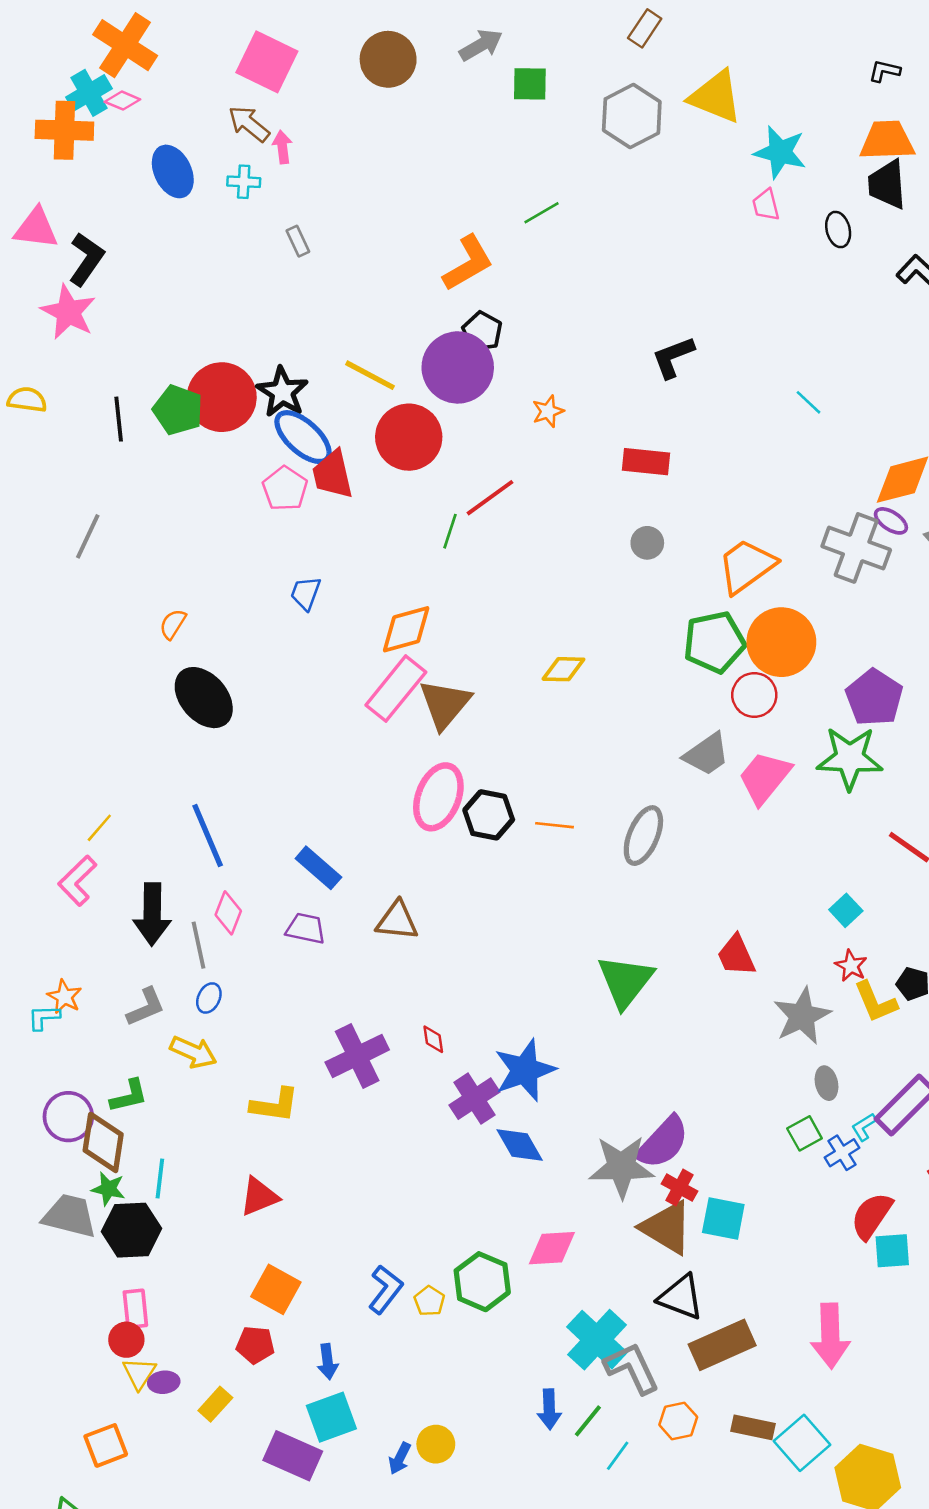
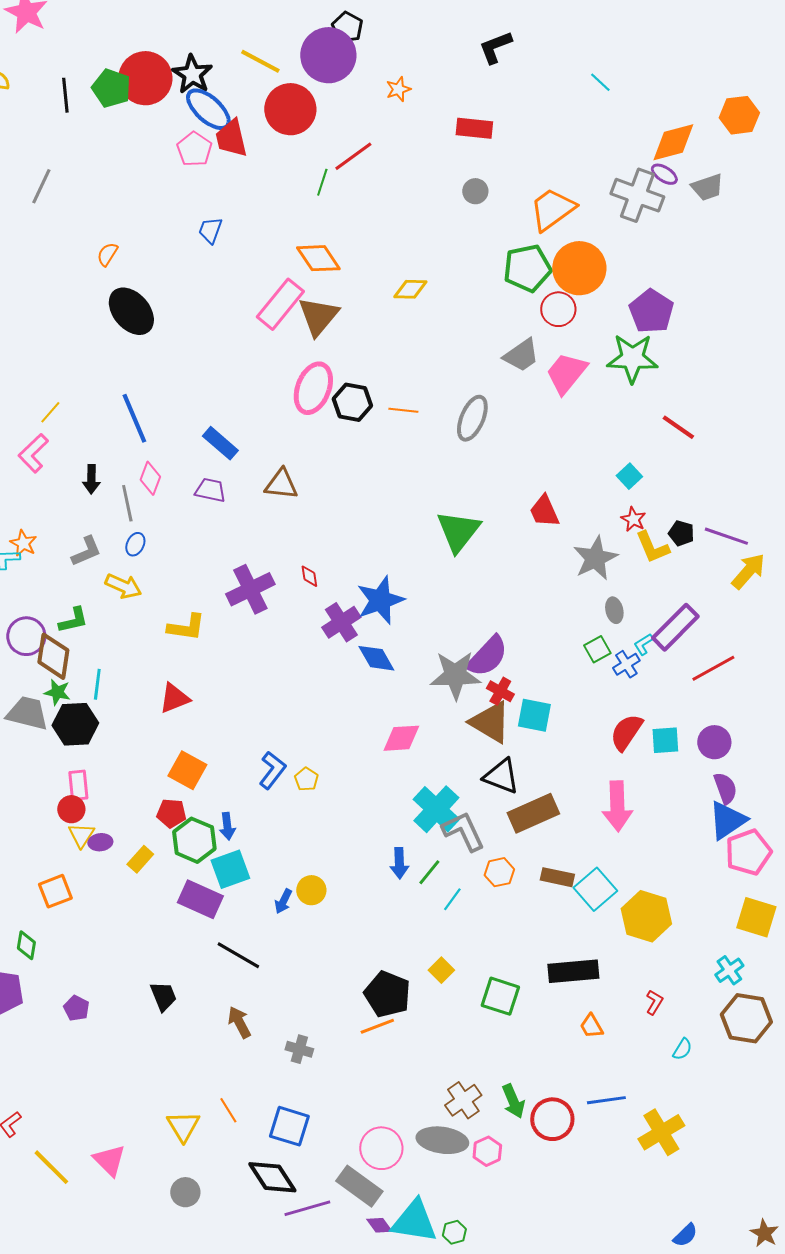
orange diamond: (406, 629) -> (318, 258), moved, turned 72
black arrow: (152, 914) -> (91, 479), size x0.6
red semicircle: (872, 1216) -> (626, 732), moved
green hexagon: (482, 1282) -> (194, 840), moved

